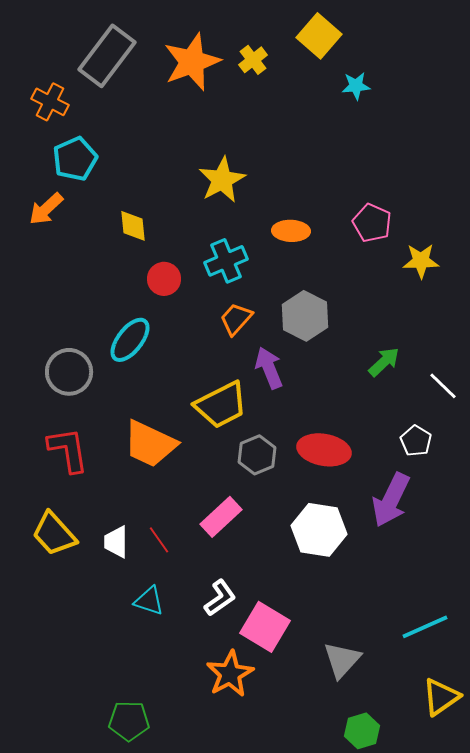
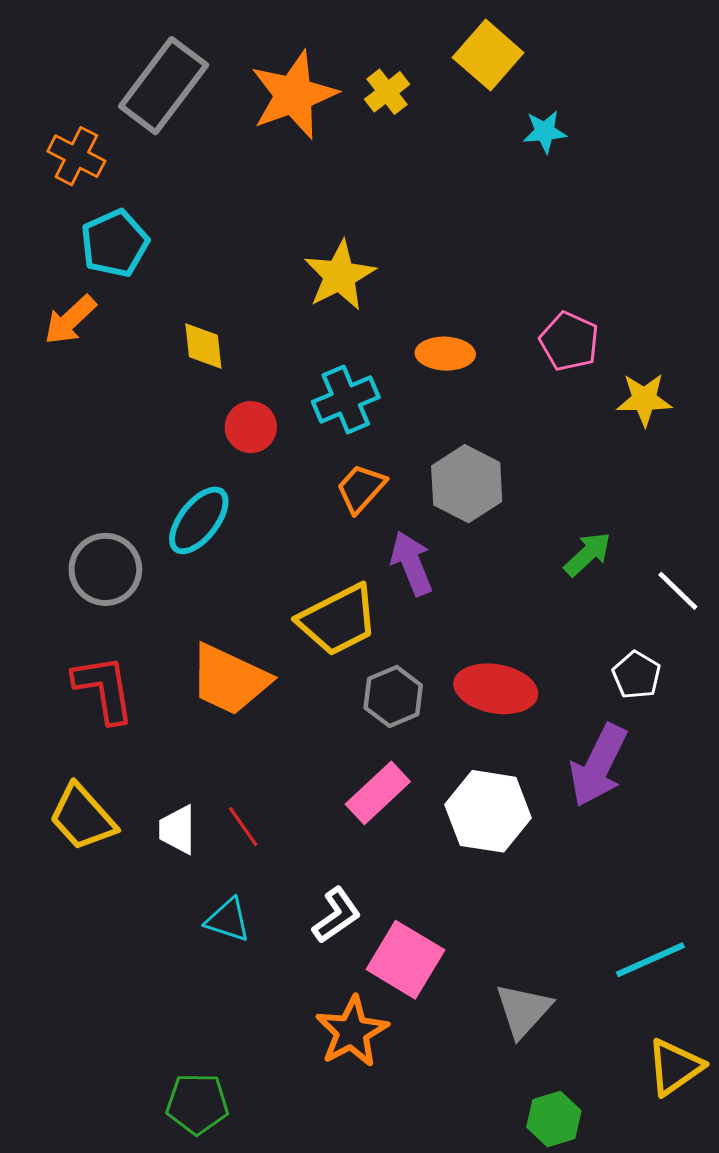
pink rectangle: (221, 517) -> (378, 793), moved

